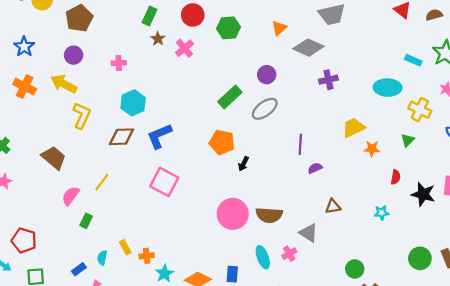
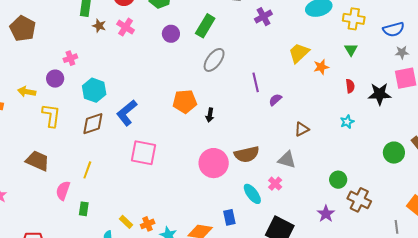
purple circle: (74, 55) -> (55, 79), moved
purple circle: (267, 75) -> (171, 34), moved
yellow arrow: (64, 84) -> (27, 92), size x0.7
green rectangle: (230, 97) -> (205, 26), moved

